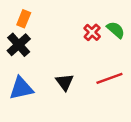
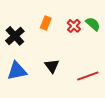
orange rectangle: (24, 19) -> (46, 23), moved
red line: (109, 78) -> (88, 76), moved

